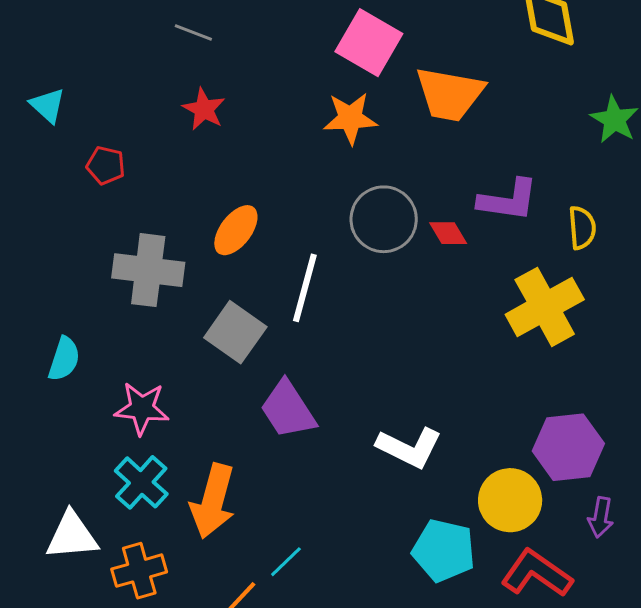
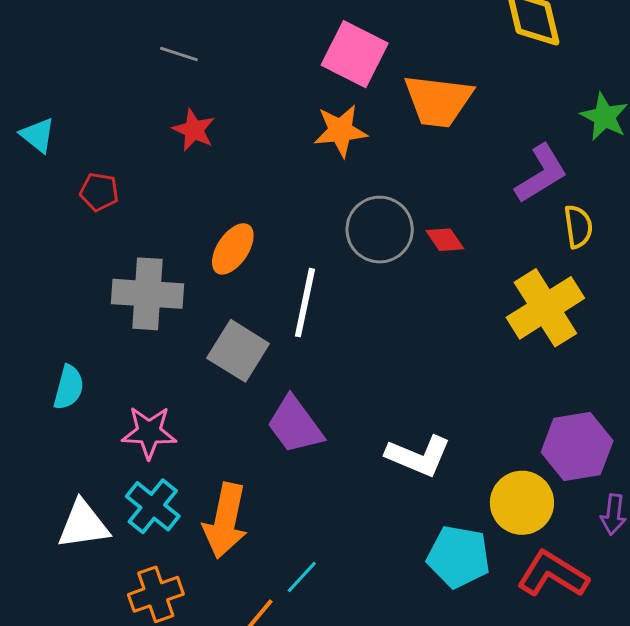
purple L-shape: (508, 200) -> (541, 174), moved, turned -36
white triangle: (72, 536) -> (83, 525), moved

